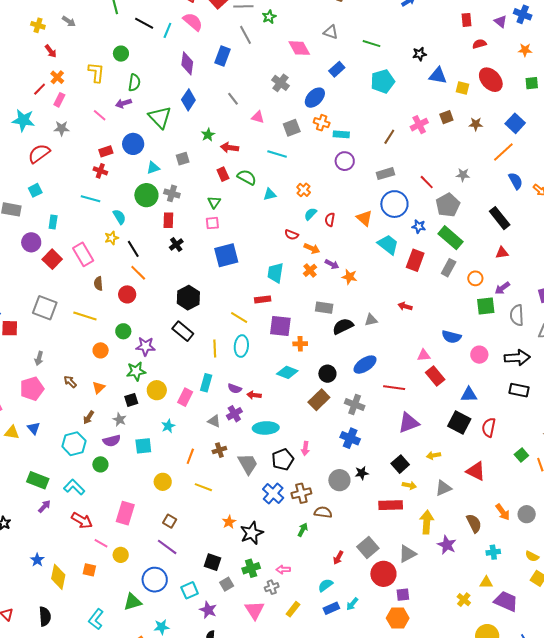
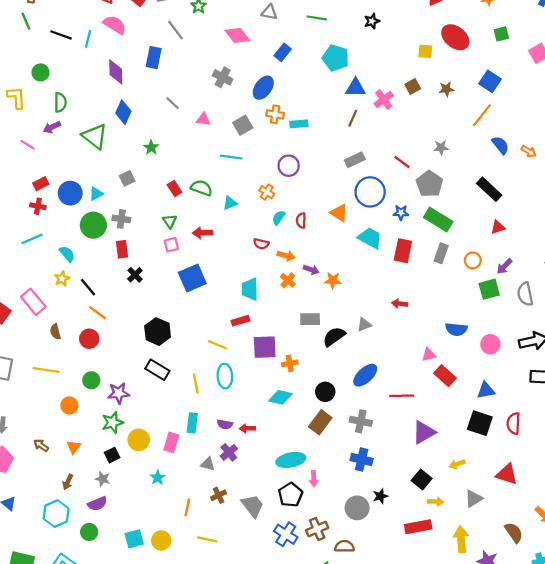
blue triangle: (438, 76) -> (355, 88), moved
cyan pentagon: (383, 81) -> (336, 58), turned -30
blue circle: (133, 144) -> (70, 193), moved
red arrow: (229, 148) -> (203, 233), moved
purple circle: (345, 161) -> (289, 166), moved
cyan line: (91, 199) -> (32, 239), turned -30
cyan ellipse: (266, 428) -> (291, 460), moved
cyan square: (143, 446) -> (134, 539), moved

